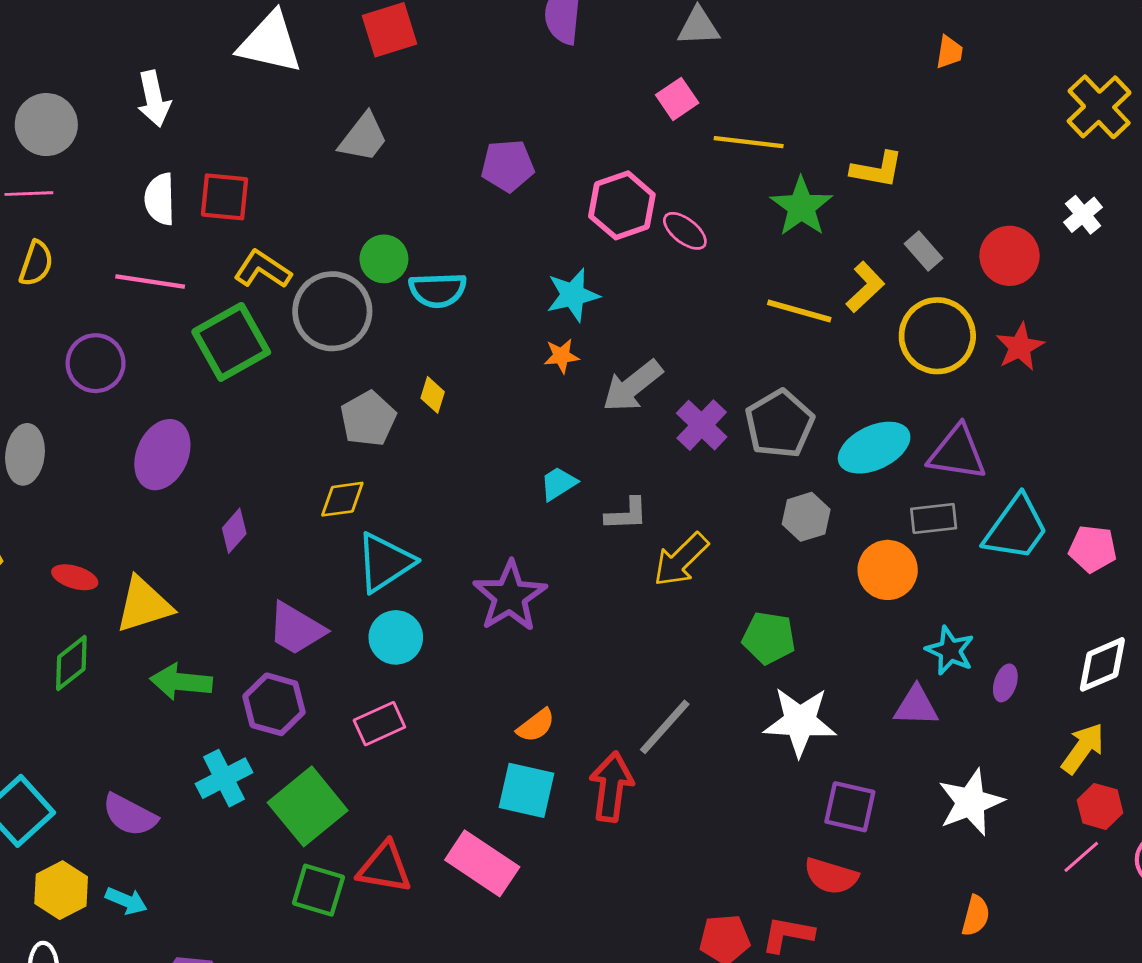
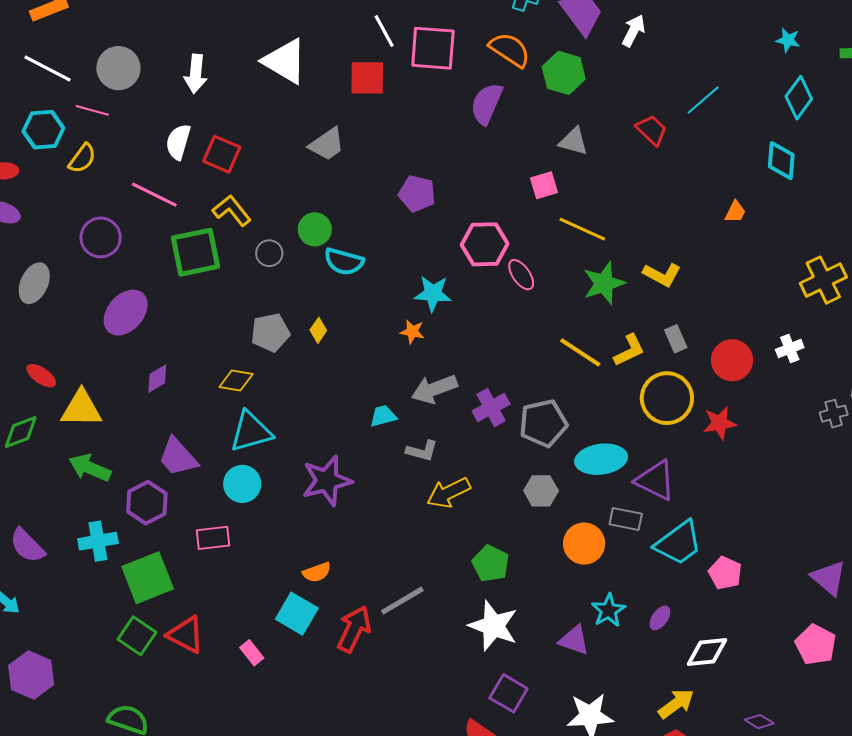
gray circle: (332, 311) -> (269, 253), size x0.5
gray arrow: (632, 386) -> (434, 389), moved
purple ellipse: (1005, 683) -> (660, 618), moved
pink rectangle: (482, 863) -> (252, 653), size x0.5

